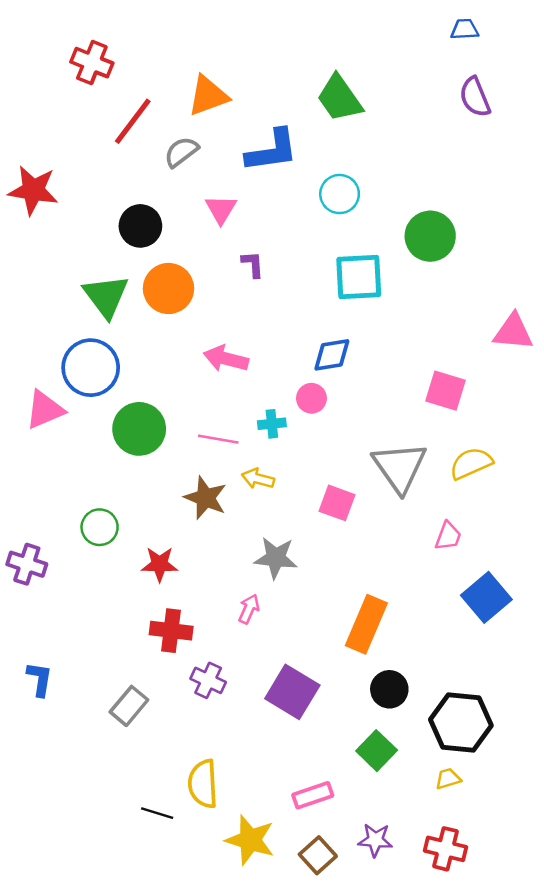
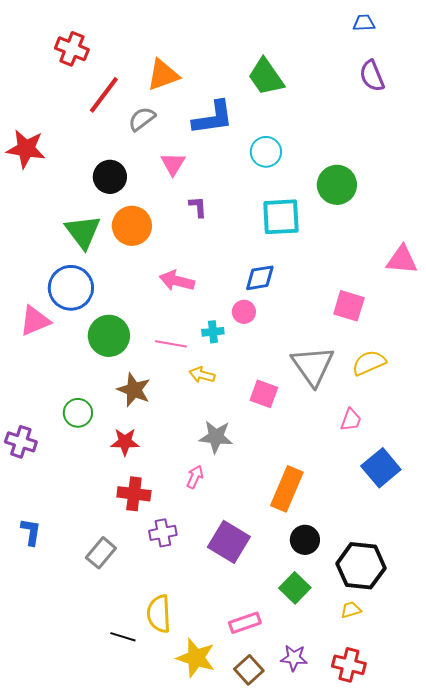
brown star: (206, 498) -> (134, 390), moved
purple cross: (208, 680) -> (163, 533), turned -36

